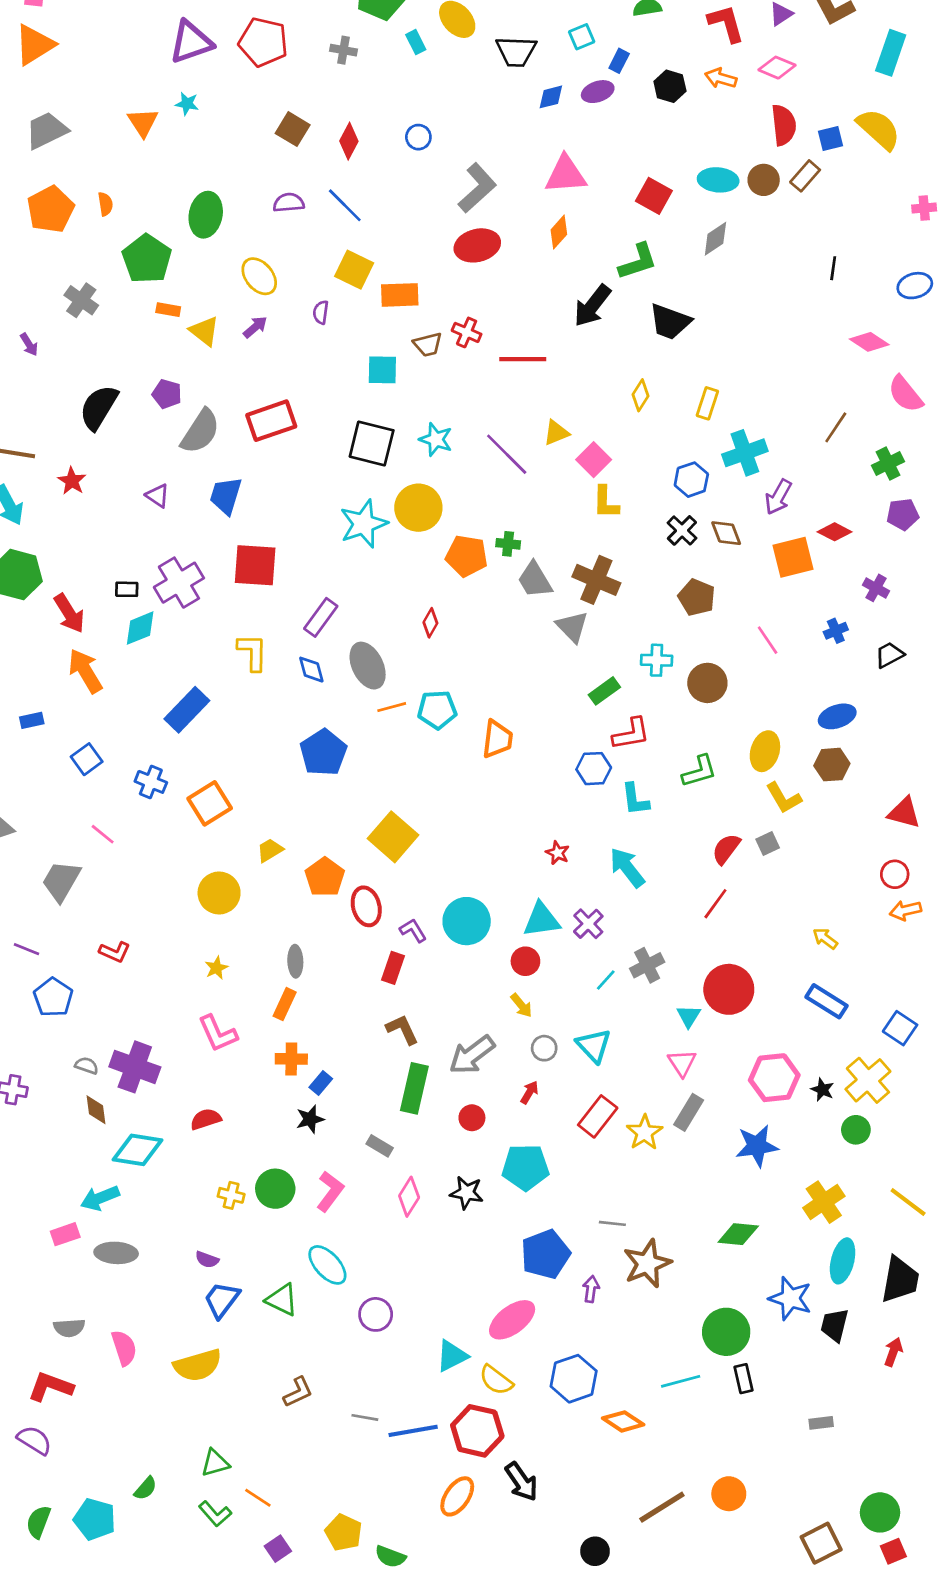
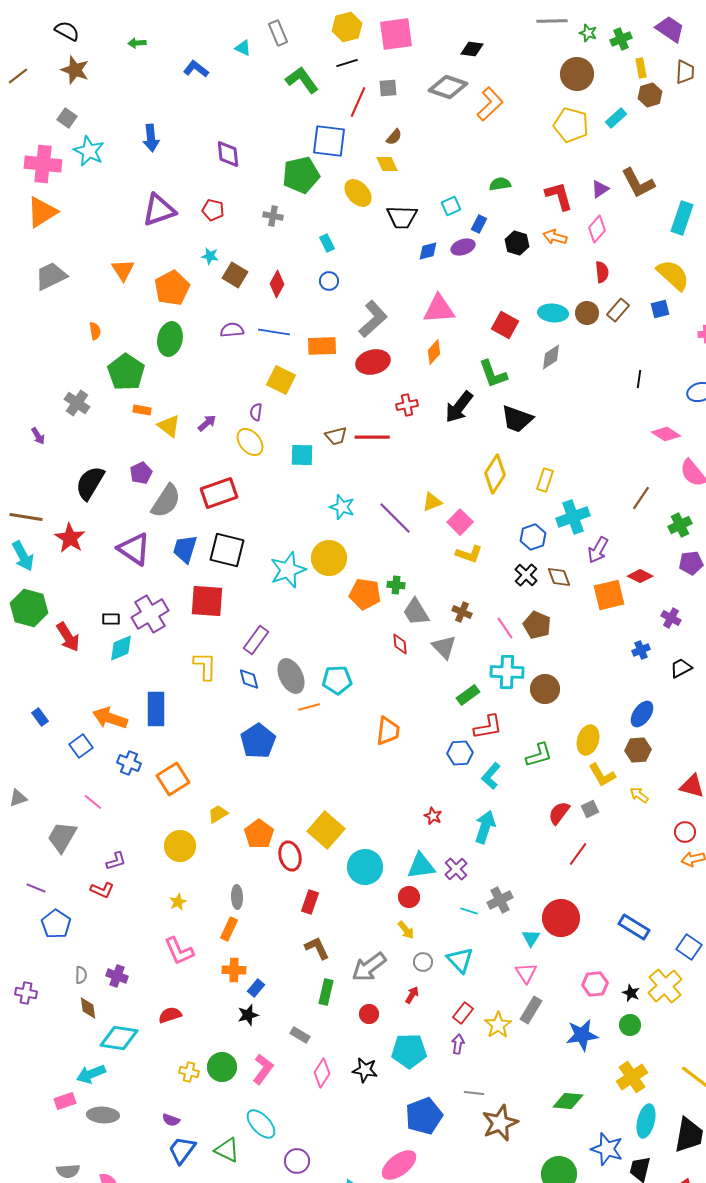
red pentagon: (263, 42) -> (213, 210), size x0.6
cyan rectangle: (416, 42) -> (327, 243), moved
pink diamond: (777, 68) -> (597, 229), turned -72
cyan star: (187, 104) -> (210, 256), moved
red semicircle: (784, 125) -> (602, 272), size x0.7
blue square: (830, 138) -> (660, 309), moved
blue line: (345, 205) -> (274, 332), turned -36
orange pentagon: (50, 209) -> (172, 288), moved
green L-shape: (638, 262) -> (493, 374), turned 88
yellow ellipse: (259, 276) -> (250, 442), moved
orange rectangle: (400, 295) -> (322, 346), moved
red cross: (467, 332) -> (407, 405), moved, turned -35
red line: (523, 359) -> (372, 437), moved
purple pentagon: (167, 394) -> (141, 473), turned 30
yellow diamond: (641, 395) -> (495, 474), size x1.6
black square: (372, 443) -> (227, 550), moved
red star: (72, 481) -> (70, 538), size x1.4
purple triangle: (158, 496) -> (134, 549), size x1.8
yellow L-shape: (606, 502) -> (469, 554), turned -72
brown cross: (596, 580) -> (462, 612), size x0.6
red diamond: (430, 623) -> (400, 644), moved, turned -35
pink line: (768, 640) -> (505, 628), moved
cyan cross: (657, 660) -> (507, 672), size x1.4
orange arrow: (85, 671) -> (110, 718), moved, turned -40
blue rectangle: (187, 710) -> (156, 709), turned -44
cyan pentagon: (437, 710) -> (337, 680), moved
blue ellipse: (837, 716) -> (642, 714), turned -36
blue rectangle: (32, 720) -> (40, 717), turned 66
cyan L-shape: (635, 799) -> (491, 776), turned 48
yellow square: (393, 837) -> (326, 830), moved
cyan arrow: (627, 868) -> (485, 827), turned 56
red line: (715, 904) -> (578, 854), moved
purple L-shape: (413, 930) -> (116, 861), moved, turned 105
yellow arrow: (825, 938) -> (639, 795), moved
cyan line: (606, 980) -> (469, 911), turned 66
gray semicircle: (87, 1066) -> (81, 975), turned 72
purple cross: (135, 1067) -> (117, 976), size x0.6
pink hexagon: (774, 1078) -> (595, 984), size x0.7
green rectangle: (414, 1088) -> (326, 992), size x0.7
red rectangle: (598, 1116) -> (463, 1013), size x0.7
green circle: (856, 1130) -> (630, 1025), moved
purple arrow: (591, 1289) -> (458, 1044), moved

